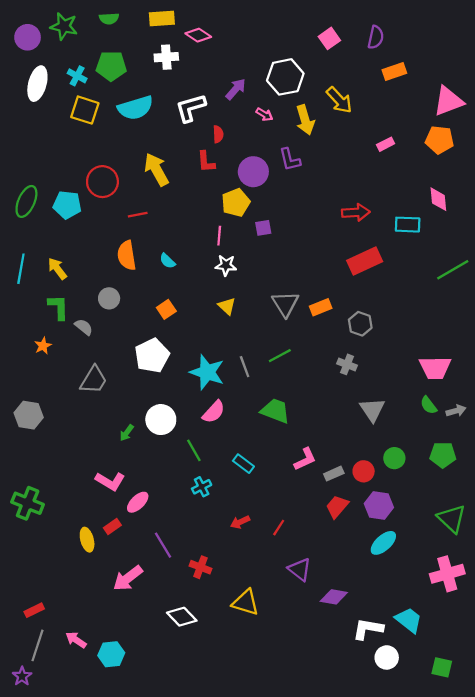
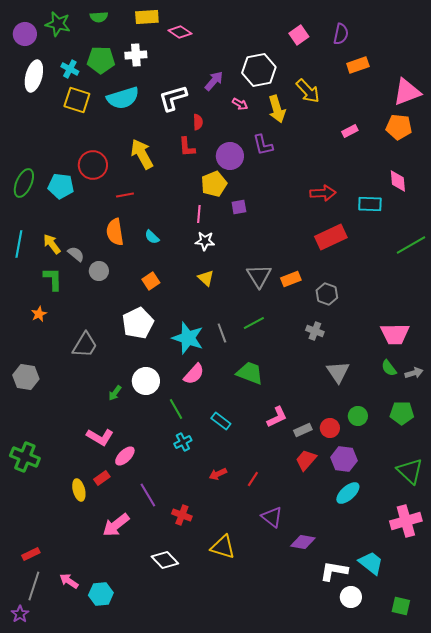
white cross: (166, 57) -> (136, 55), moved
gray semicircle: (84, 327) -> (76, 254), moved

